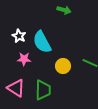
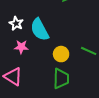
green trapezoid: (43, 90) -> (61, 79), moved

